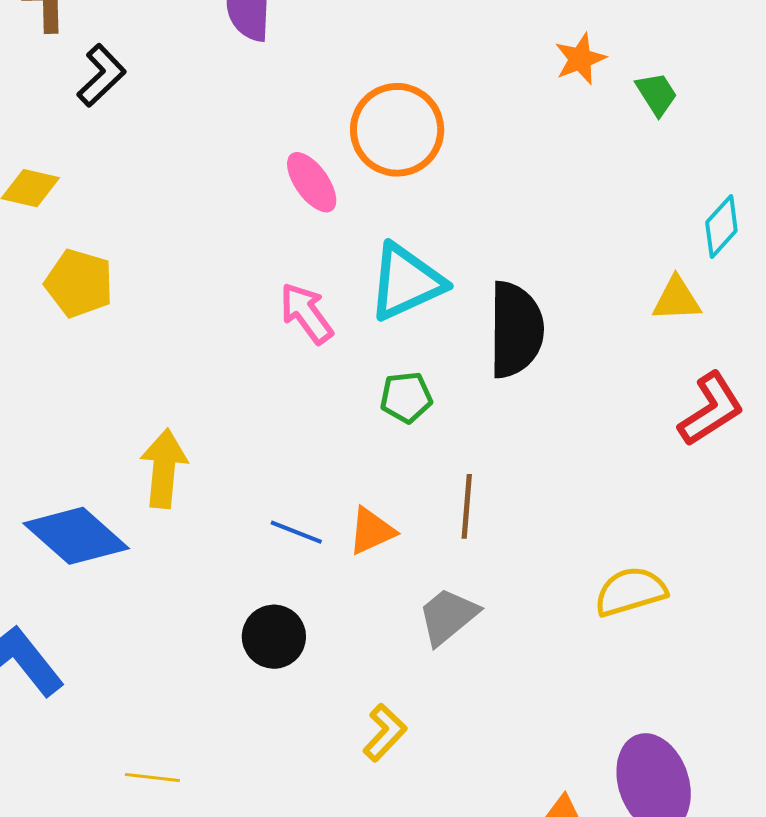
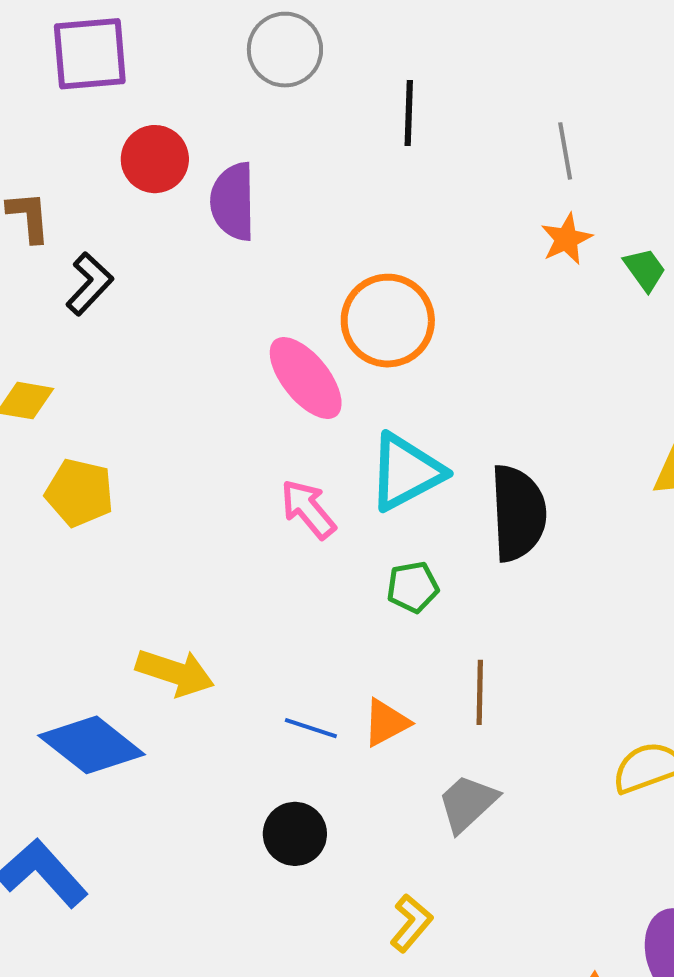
pink ellipse: (312, 182) -> (306, 378), size x1.4
yellow arrow: (164, 468) -> (175, 673), turned 106

